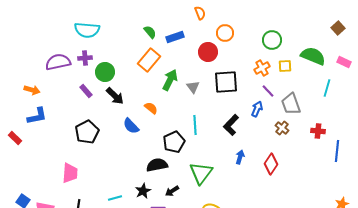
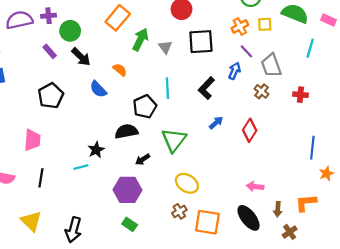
blue line: (337, 151) -> (312, 148), moved
blue arrow: (240, 157) -> (216, 123), turned 32
black star: (143, 191) -> (96, 150), moved

